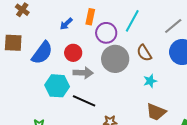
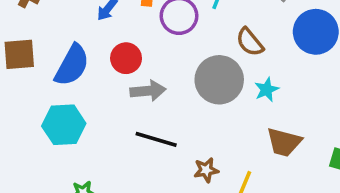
gray circle: (115, 59) -> (219, 80), moved
cyan hexagon: (57, 86) -> (64, 125), moved

